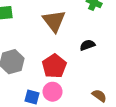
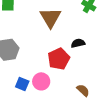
red pentagon: (54, 66) -> (59, 59), moved

